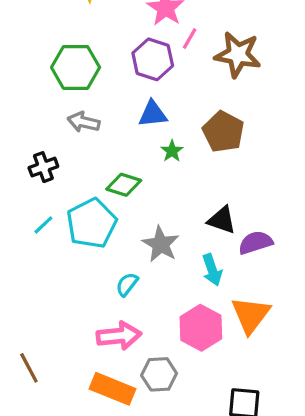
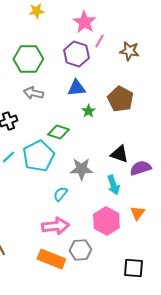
brown star: (238, 55) -> (129, 51), size x0.7
gray star: (161, 244) -> (81, 169), turned -30
orange triangle: (251, 315) -> (137, 213), size x0.6

